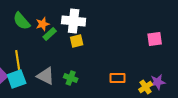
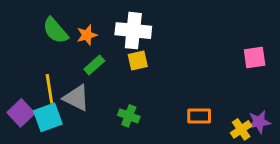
green rectangle: (50, 34) -> (94, 65), moved
gray triangle: (46, 76) -> (76, 98), moved

